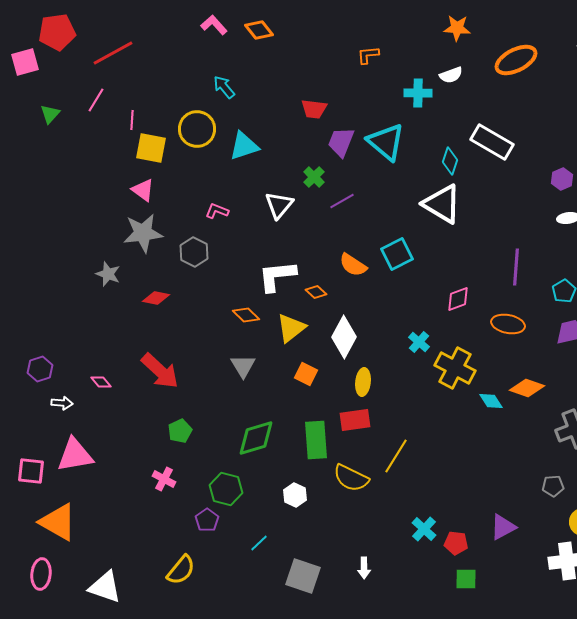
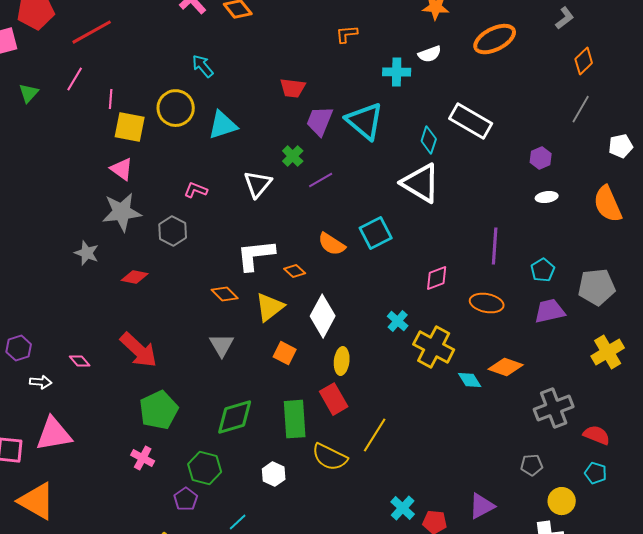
red rectangle: (355, 420) -> (334, 399), turned 68
green pentagon: (180, 431) -> (159, 410), size x1.6

